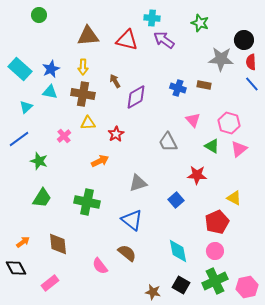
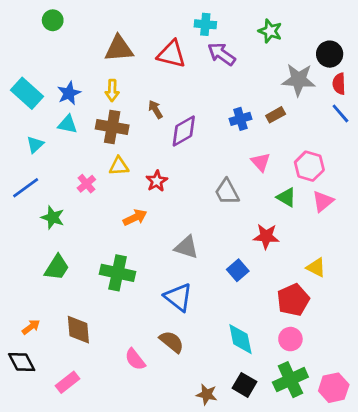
brown rectangle: (204, 85) -> (276, 115), turned -40
blue cross: (178, 88) -> (240, 119), turned -35
gray triangle: (138, 183) -> (186, 247), turned 36

